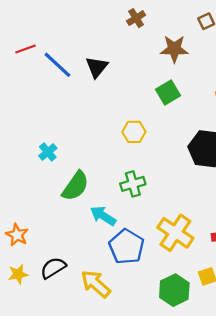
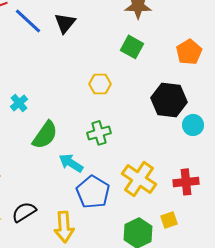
green square: (168, 92) -> (132, 47), turned -30
yellow arrow: (96, 284) -> (64, 227), turned -136

